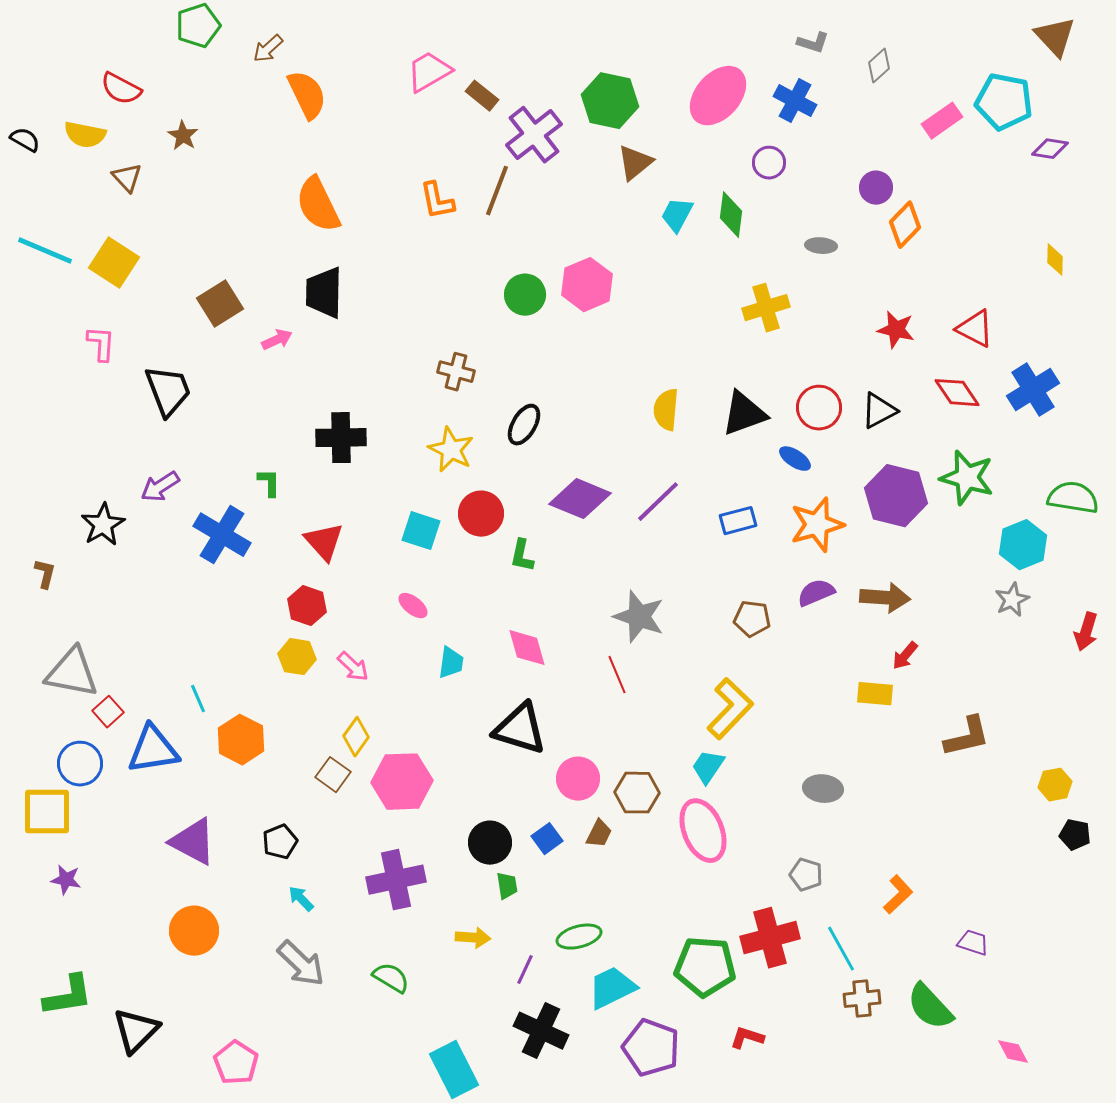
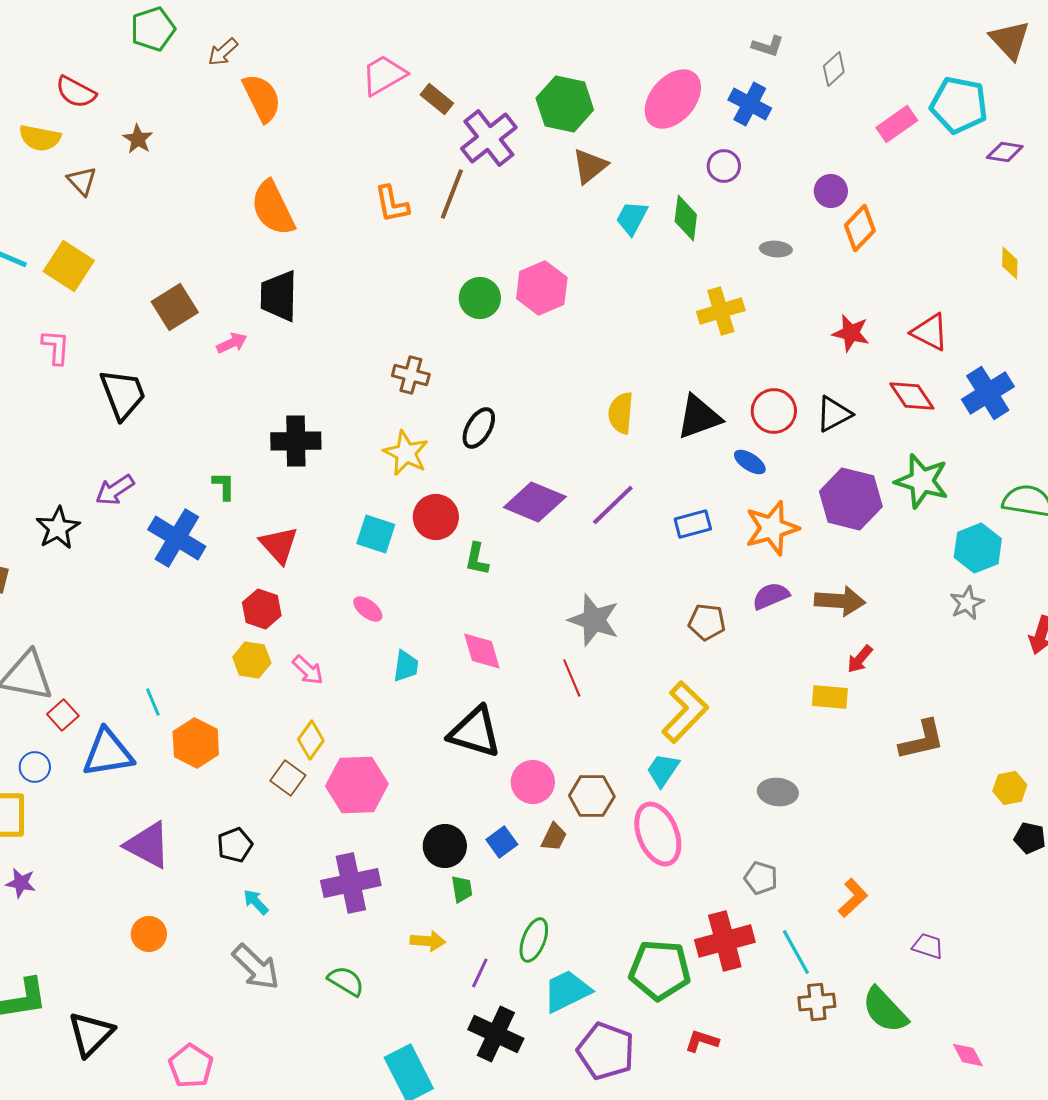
blue circle: (80, 764) -> (35, 767), size x0.7
orange circle: (194, 931) -> (149, 934), size x0.7
green ellipse: (579, 937) -> (534, 940), turned -54

